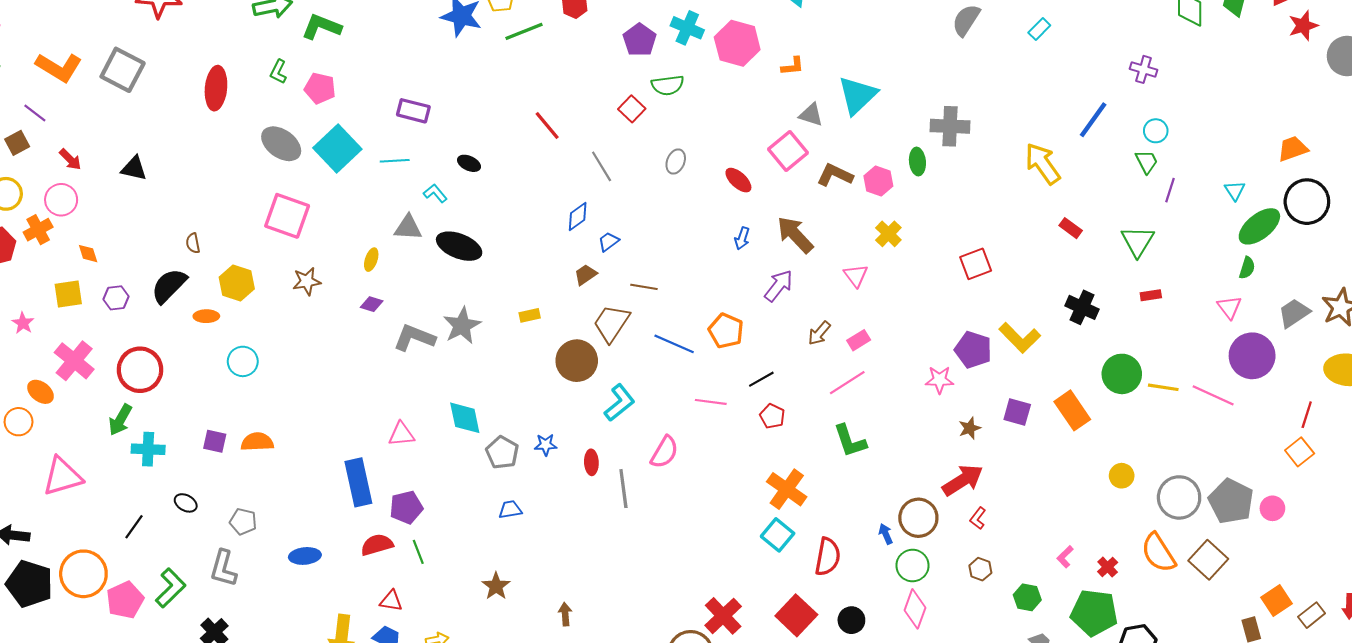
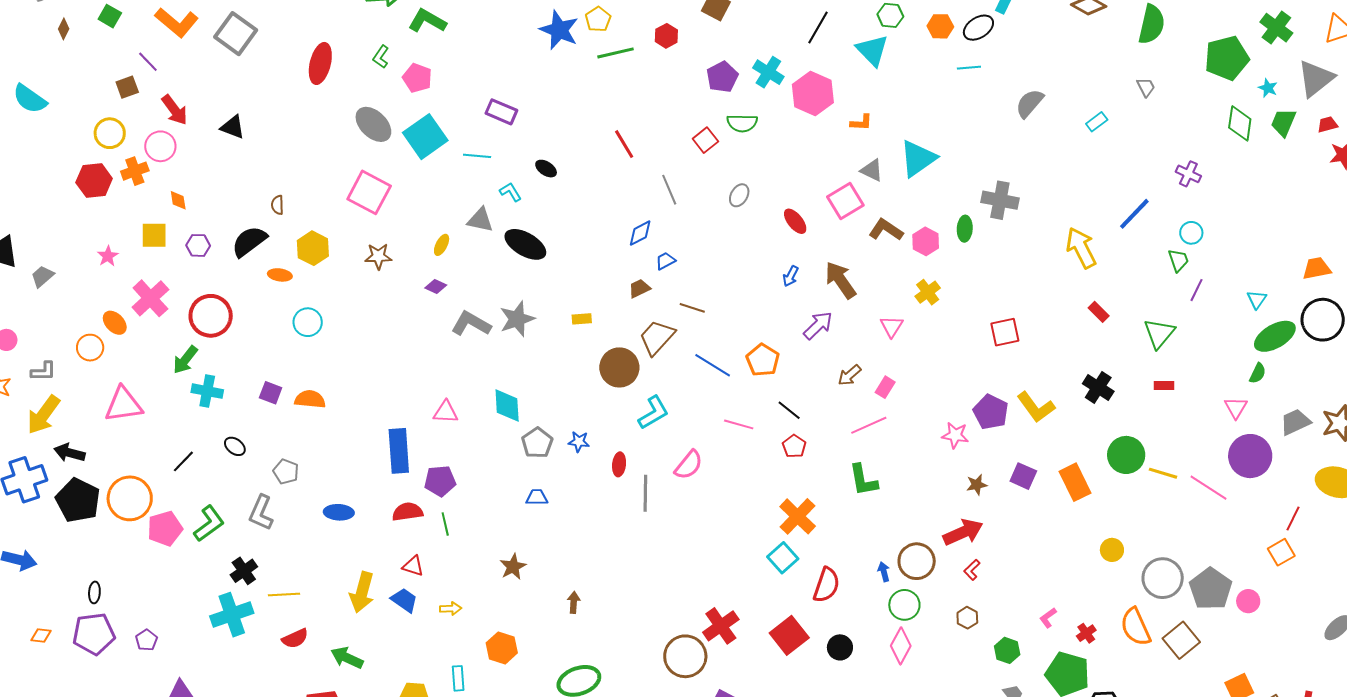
red arrow: (70, 159) -> (175, 110), size x1.4
pink rectangle: (859, 340) -> (885, 387), turned -35
black line: (761, 379) -> (789, 410), turned 60

